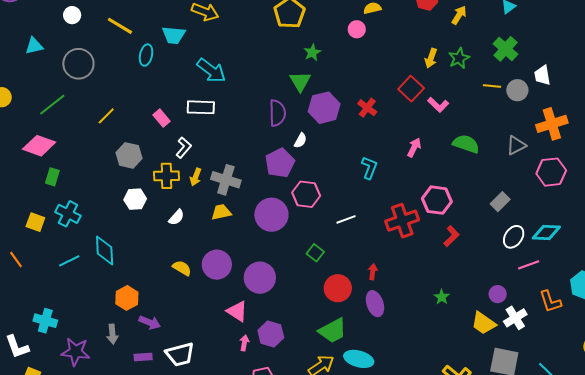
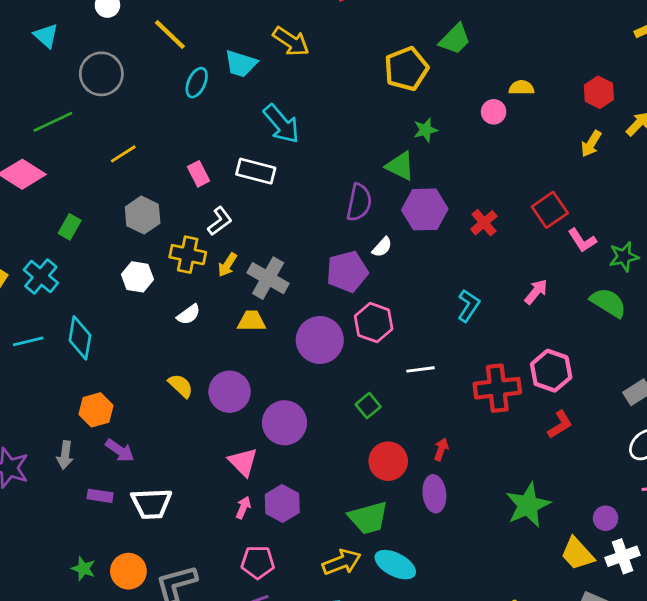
cyan triangle: (34, 46) -> (46, 36), turned 42
yellow arrow: (431, 58) -> (591, 144), moved
green star: (459, 58) -> (624, 257), moved
green triangle: (300, 81) -> (400, 166), turned -45
green rectangle: (52, 177) -> (70, 227), moved
green star: (442, 297) -> (528, 505), size x2.0

